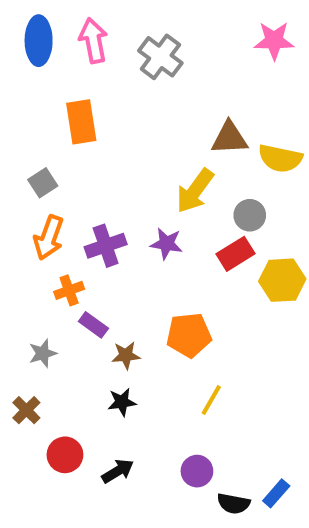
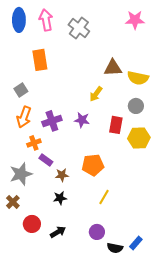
yellow arrow: (195, 191) -> (96, 94), size x0.7
gray circle: (250, 215) -> (136, 106), moved
red rectangle: (236, 254) -> (116, 125), turned -48
gray star: (43, 353) -> (21, 174), size x1.6

